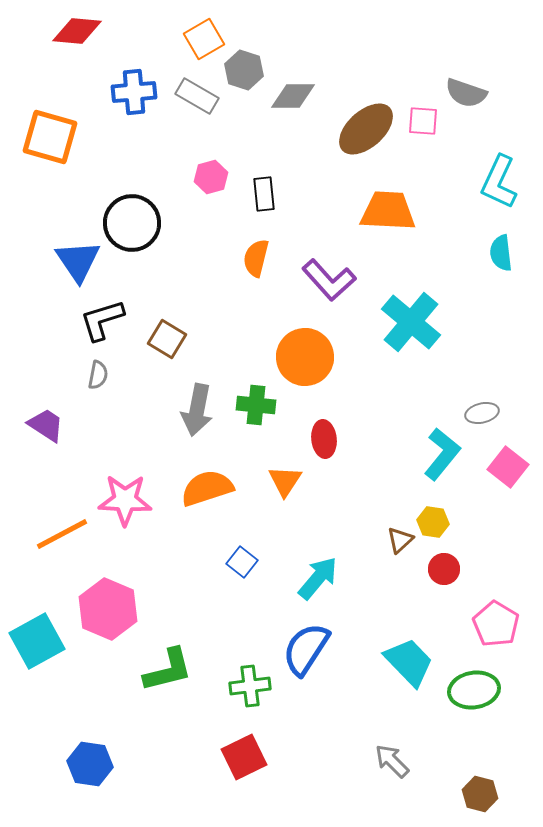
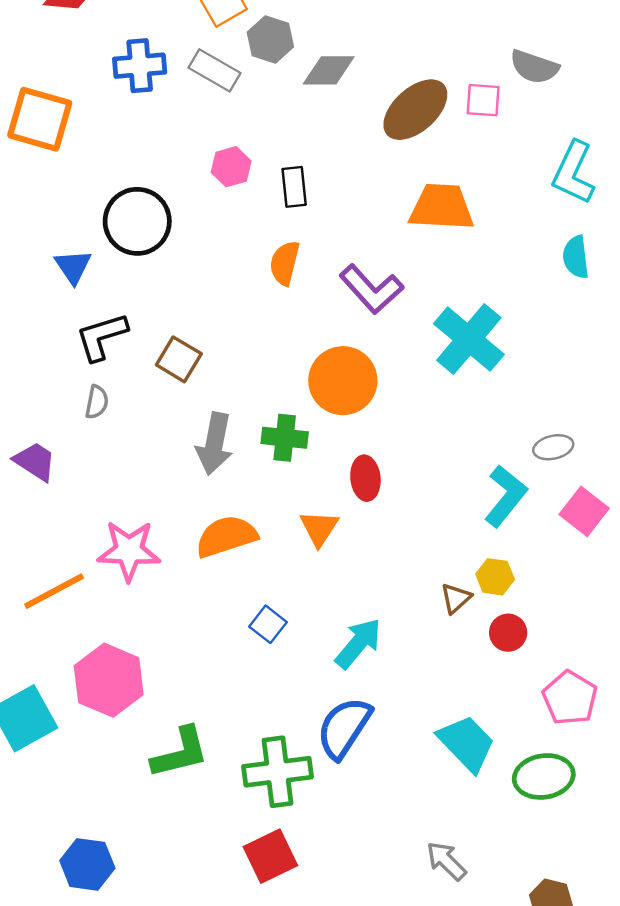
blue triangle: (78, 261) -> (73, 267), size x0.7
green cross: (250, 686) -> (277, 772), size x1.4

